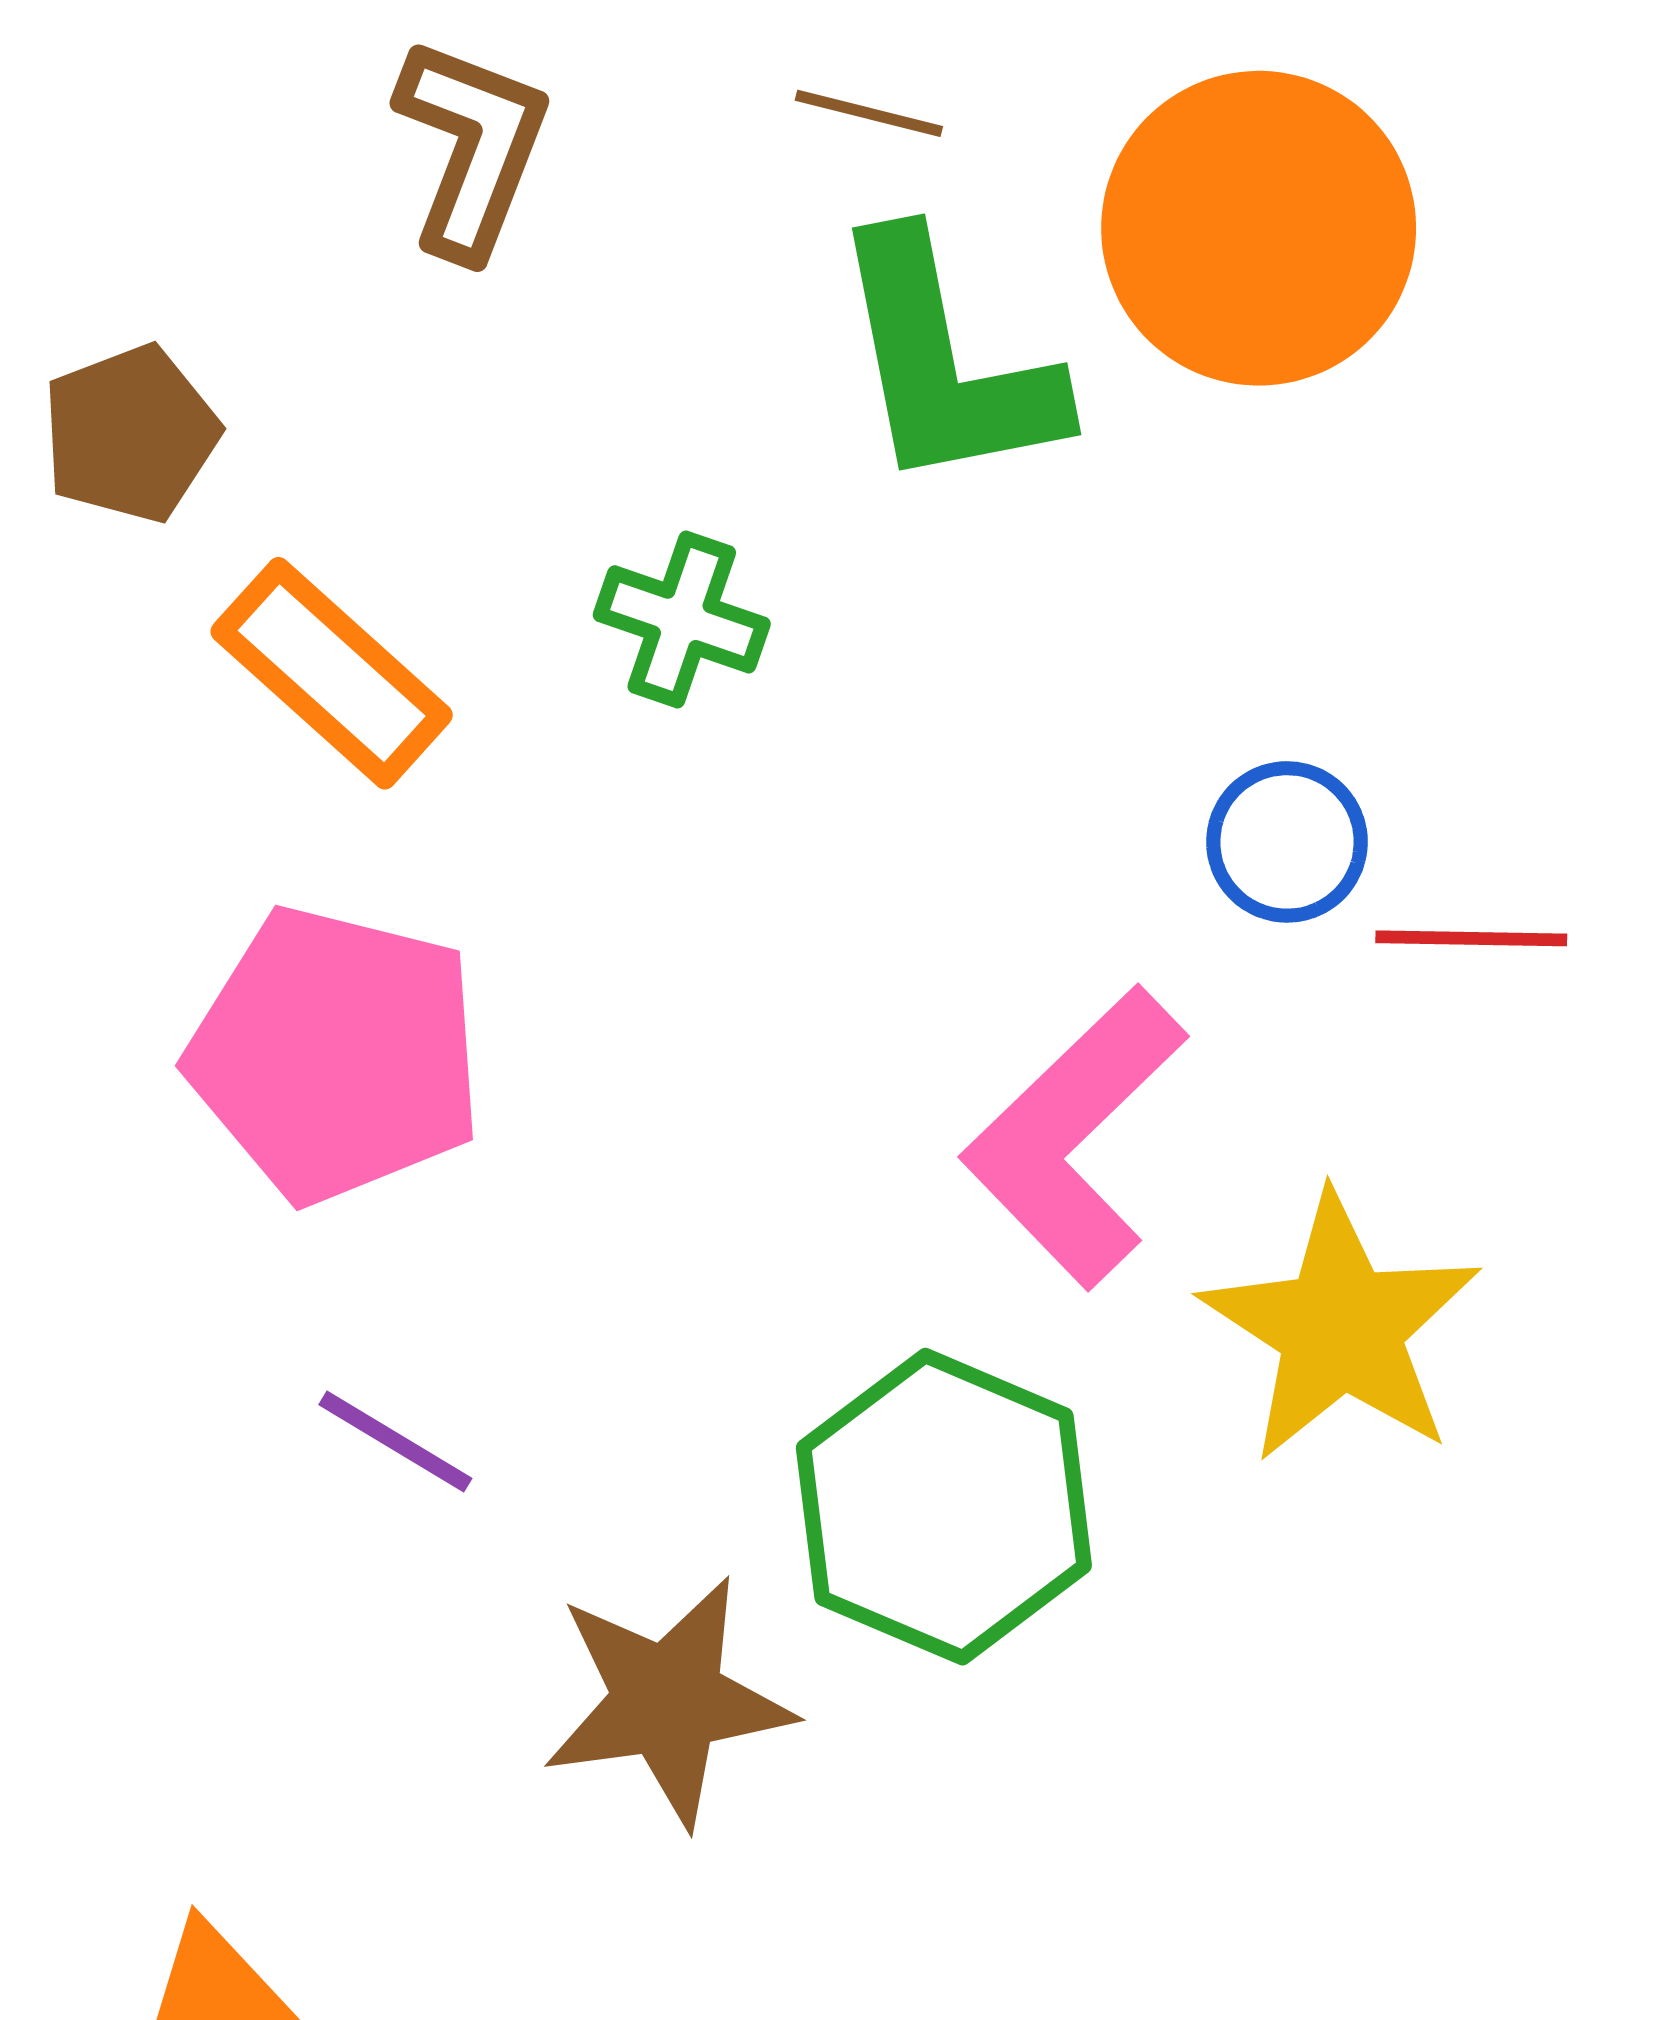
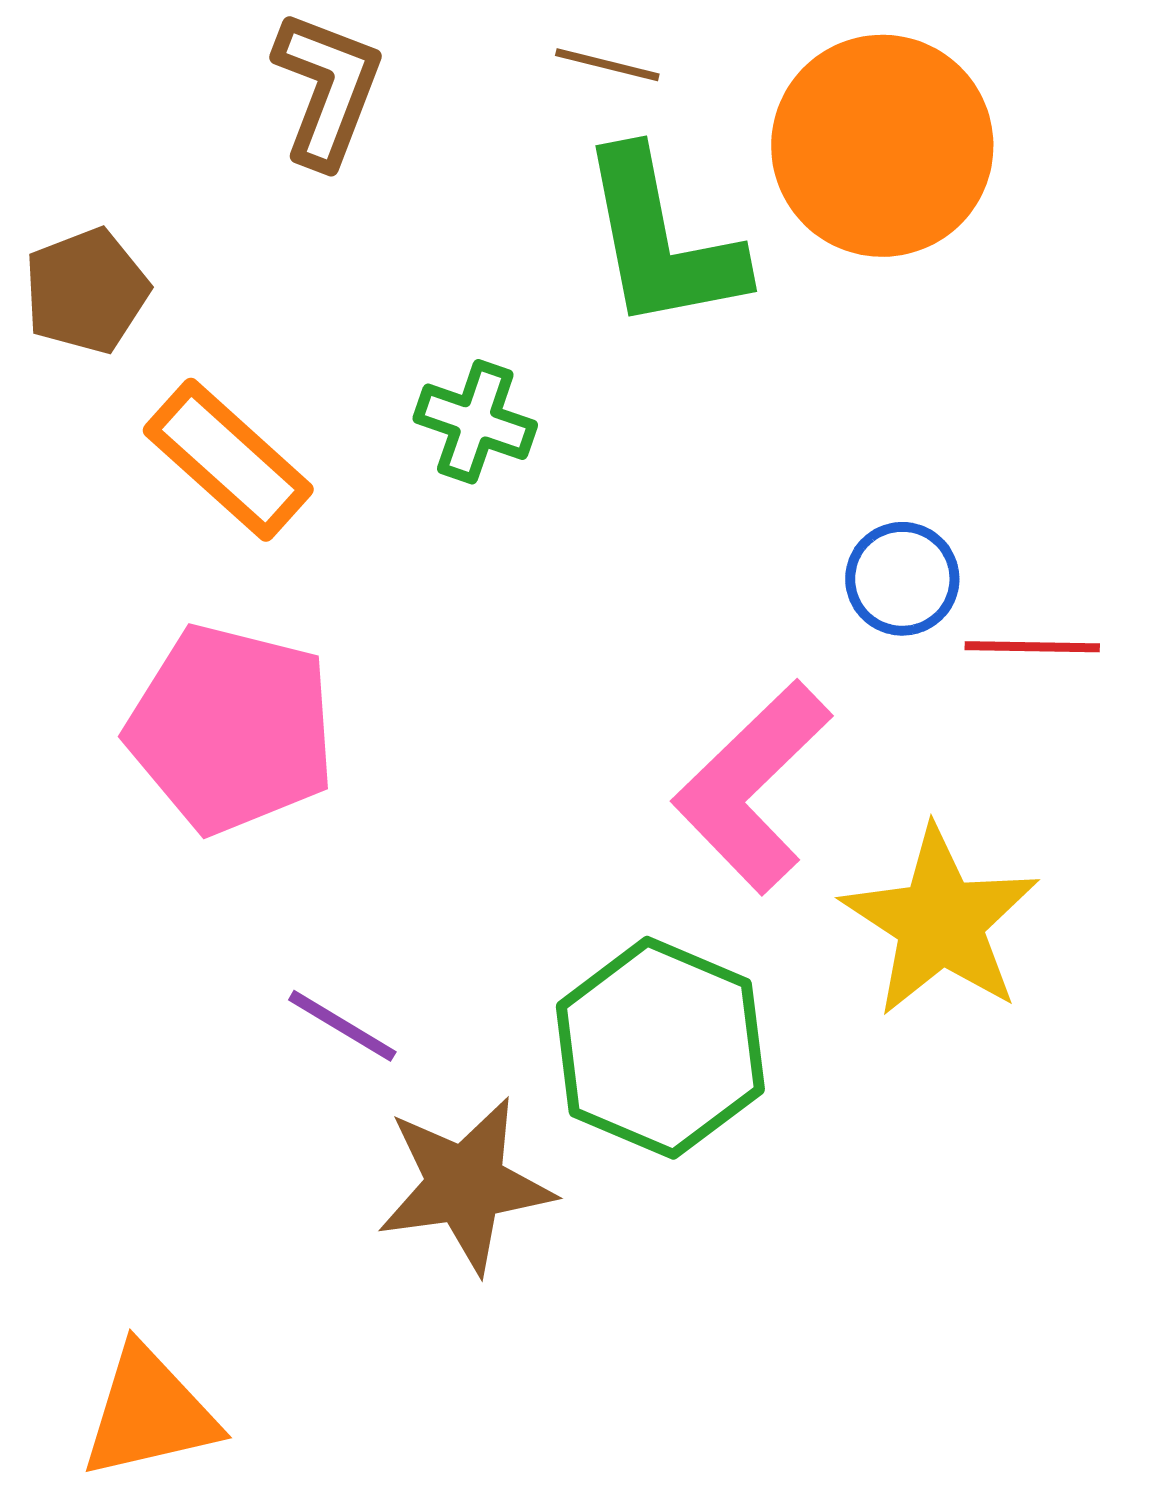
purple line: (395, 1441) -> (342, 1026), moved

